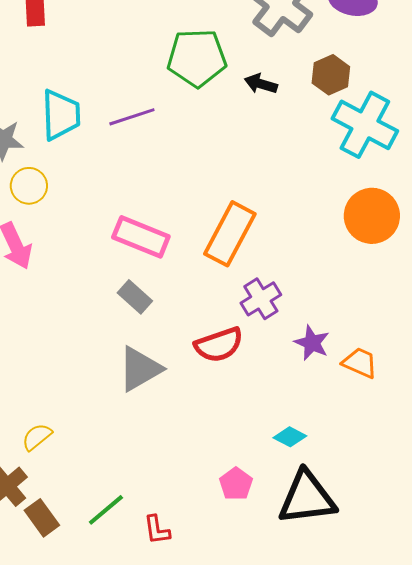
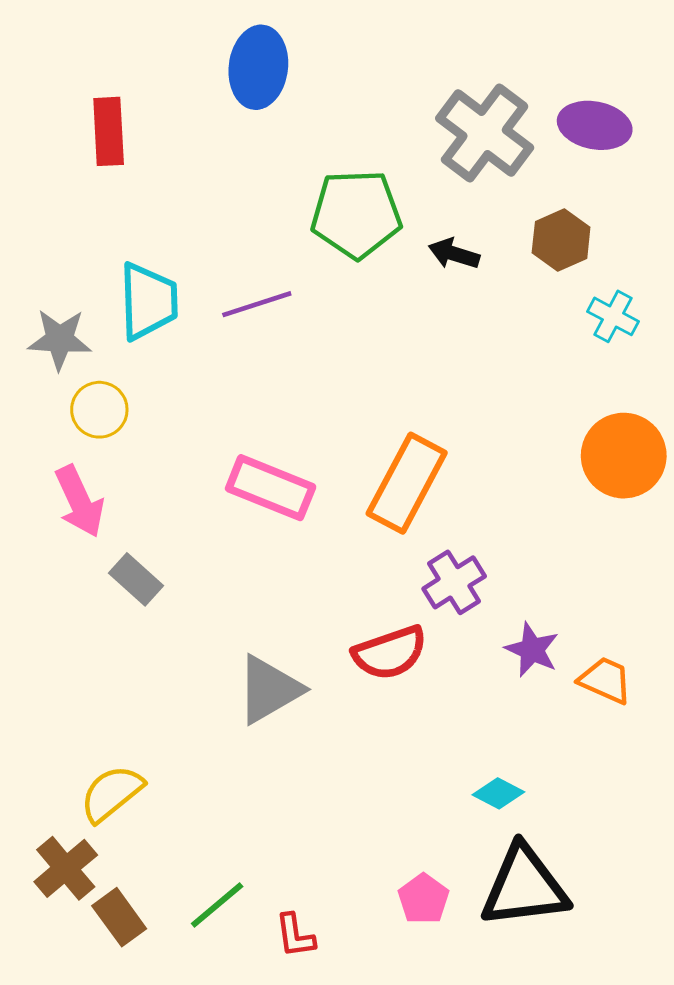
cyan cross: (365, 125) -> (613, 316), size x0.5
gray rectangle: (135, 297) -> (136, 579), moved
yellow semicircle: (37, 437) -> (112, 793), size x1.4
pink pentagon: (236, 484) -> (423, 899), moved

